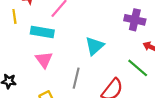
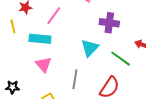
purple cross: (135, 20) -> (109, 23), moved
green line: (138, 68) -> (121, 59), moved

